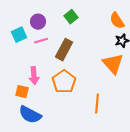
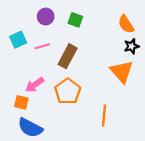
green square: (71, 17) -> (75, 20), turned -32
purple circle: (38, 22) -> (46, 17), moved
pink arrow: (34, 76) -> (35, 85), turned 60

